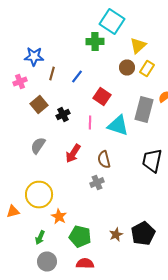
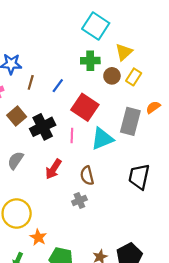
green cross: (95, 42) -> (90, 61), moved
red square: (102, 96) -> (85, 107), size x1.4
black cross: (63, 114) -> (43, 127), size x1.6
cyan triangle: (118, 126) -> (102, 139), turned -40

